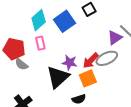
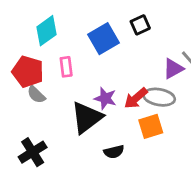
cyan diamond: (39, 20) -> (47, 31), moved
gray ellipse: (107, 58) -> (159, 97), turned 30
orange square: (88, 78) -> (151, 126), moved

